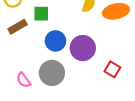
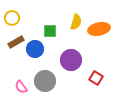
green square: (41, 14) -> (50, 31), moved
blue circle: (56, 41) -> (35, 49), moved

